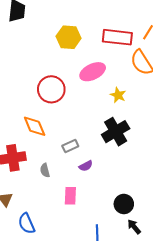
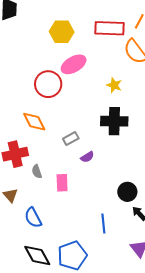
pink ellipse: (93, 72) -> (74, 64), moved
black cross: (116, 132) -> (114, 121), turned 36
gray semicircle: (45, 170) -> (37, 172), moved
pink rectangle: (70, 196) -> (62, 183), moved

